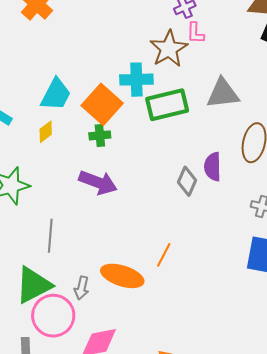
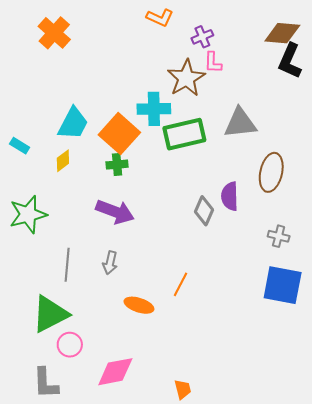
orange ellipse: (122, 276) -> (139, 305), size x0.7
gray arrow: (82, 288) -> (110, 263), moved
pink circle: (53, 316) -> (70, 345), size x0.6

